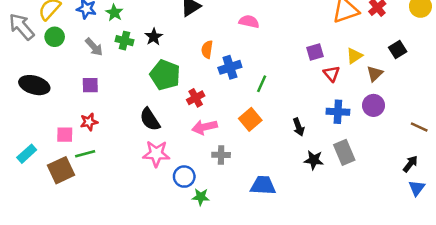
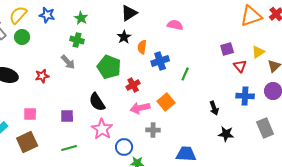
green star: (114, 13) -> (81, 18), moved
black star: (154, 37) -> (124, 37), moved
gray arrow: (94, 47) -> (68, 62), moved
purple square: (90, 85) -> (67, 116), moved
orange square: (250, 119) -> (166, 102), moved
red star: (89, 122) -> (42, 76), moved
gray rectangle: (344, 152) -> (265, 128), moved
green line: (85, 154) -> (69, 148), moved
pink star: (156, 154) -> (102, 129), turned 30

